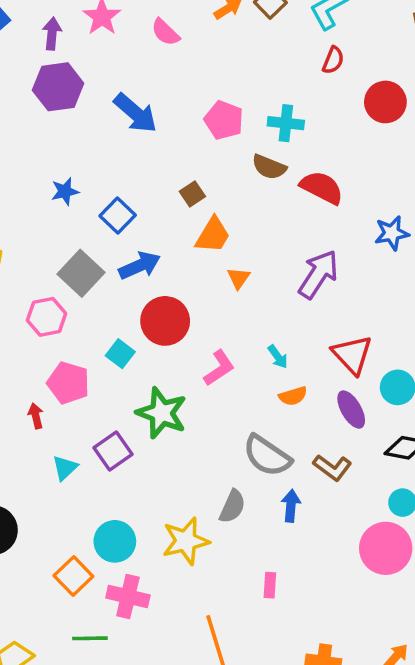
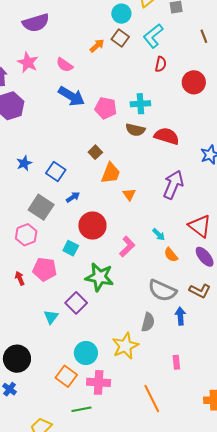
blue arrow: (135, 113) -> (71, 96), moved
blue arrow: (140, 266) -> (73, 197), size x0.6
orange semicircle: (293, 396) -> (171, 255), turned 77
red arrow: (36, 416) -> (20, 278), moved

